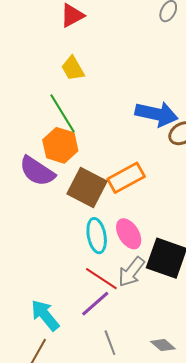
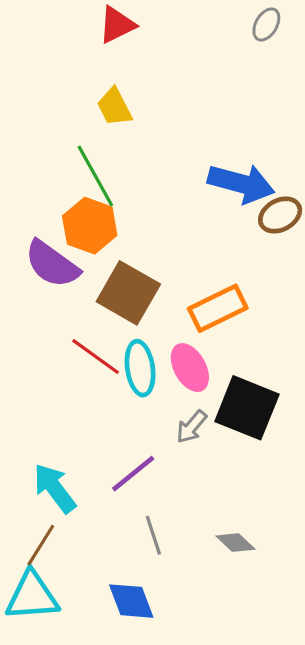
orange rectangle: (126, 178) -> (218, 308), moved
gray arrow: (131, 272) -> (192, 427), size x0.7
red line: (101, 279) -> (96, 357), moved

